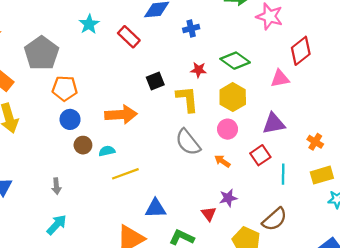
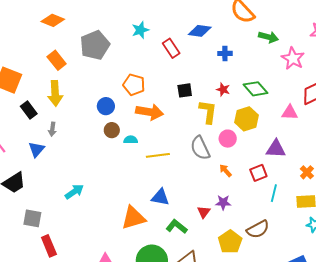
orange pentagon: (65, 88) -> (134, 85), moved
pink circle: (228, 129) -> (228, 139), moved
yellow line: (125, 174) -> (158, 155), moved
gray arrow: (56, 186) -> (52, 129), moved

